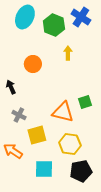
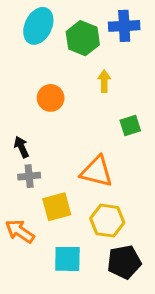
blue cross: (81, 17) -> (124, 26), turned -36
black arrow: (11, 87) -> (21, 147), moved
green square: (85, 102) -> (130, 126), moved
gray cross: (19, 115) -> (29, 176), turned -32

